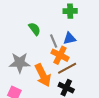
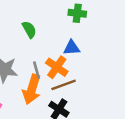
gray line: (54, 41) -> (36, 70), moved
orange arrow: (43, 75) -> (32, 89), turned 35

